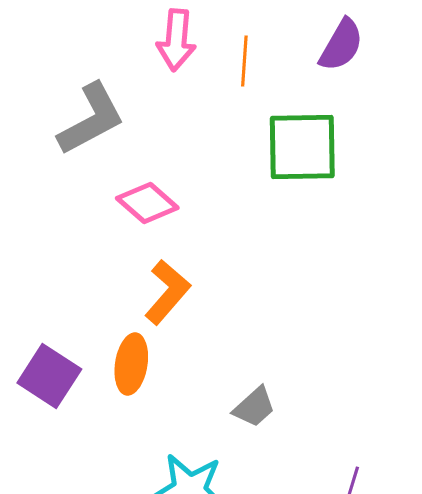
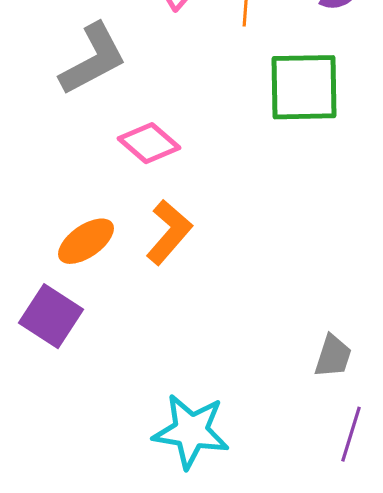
orange ellipse: (131, 364) -> (86, 241), moved, turned 46
gray trapezoid: (254, 407) -> (333, 356), moved, turned -30

